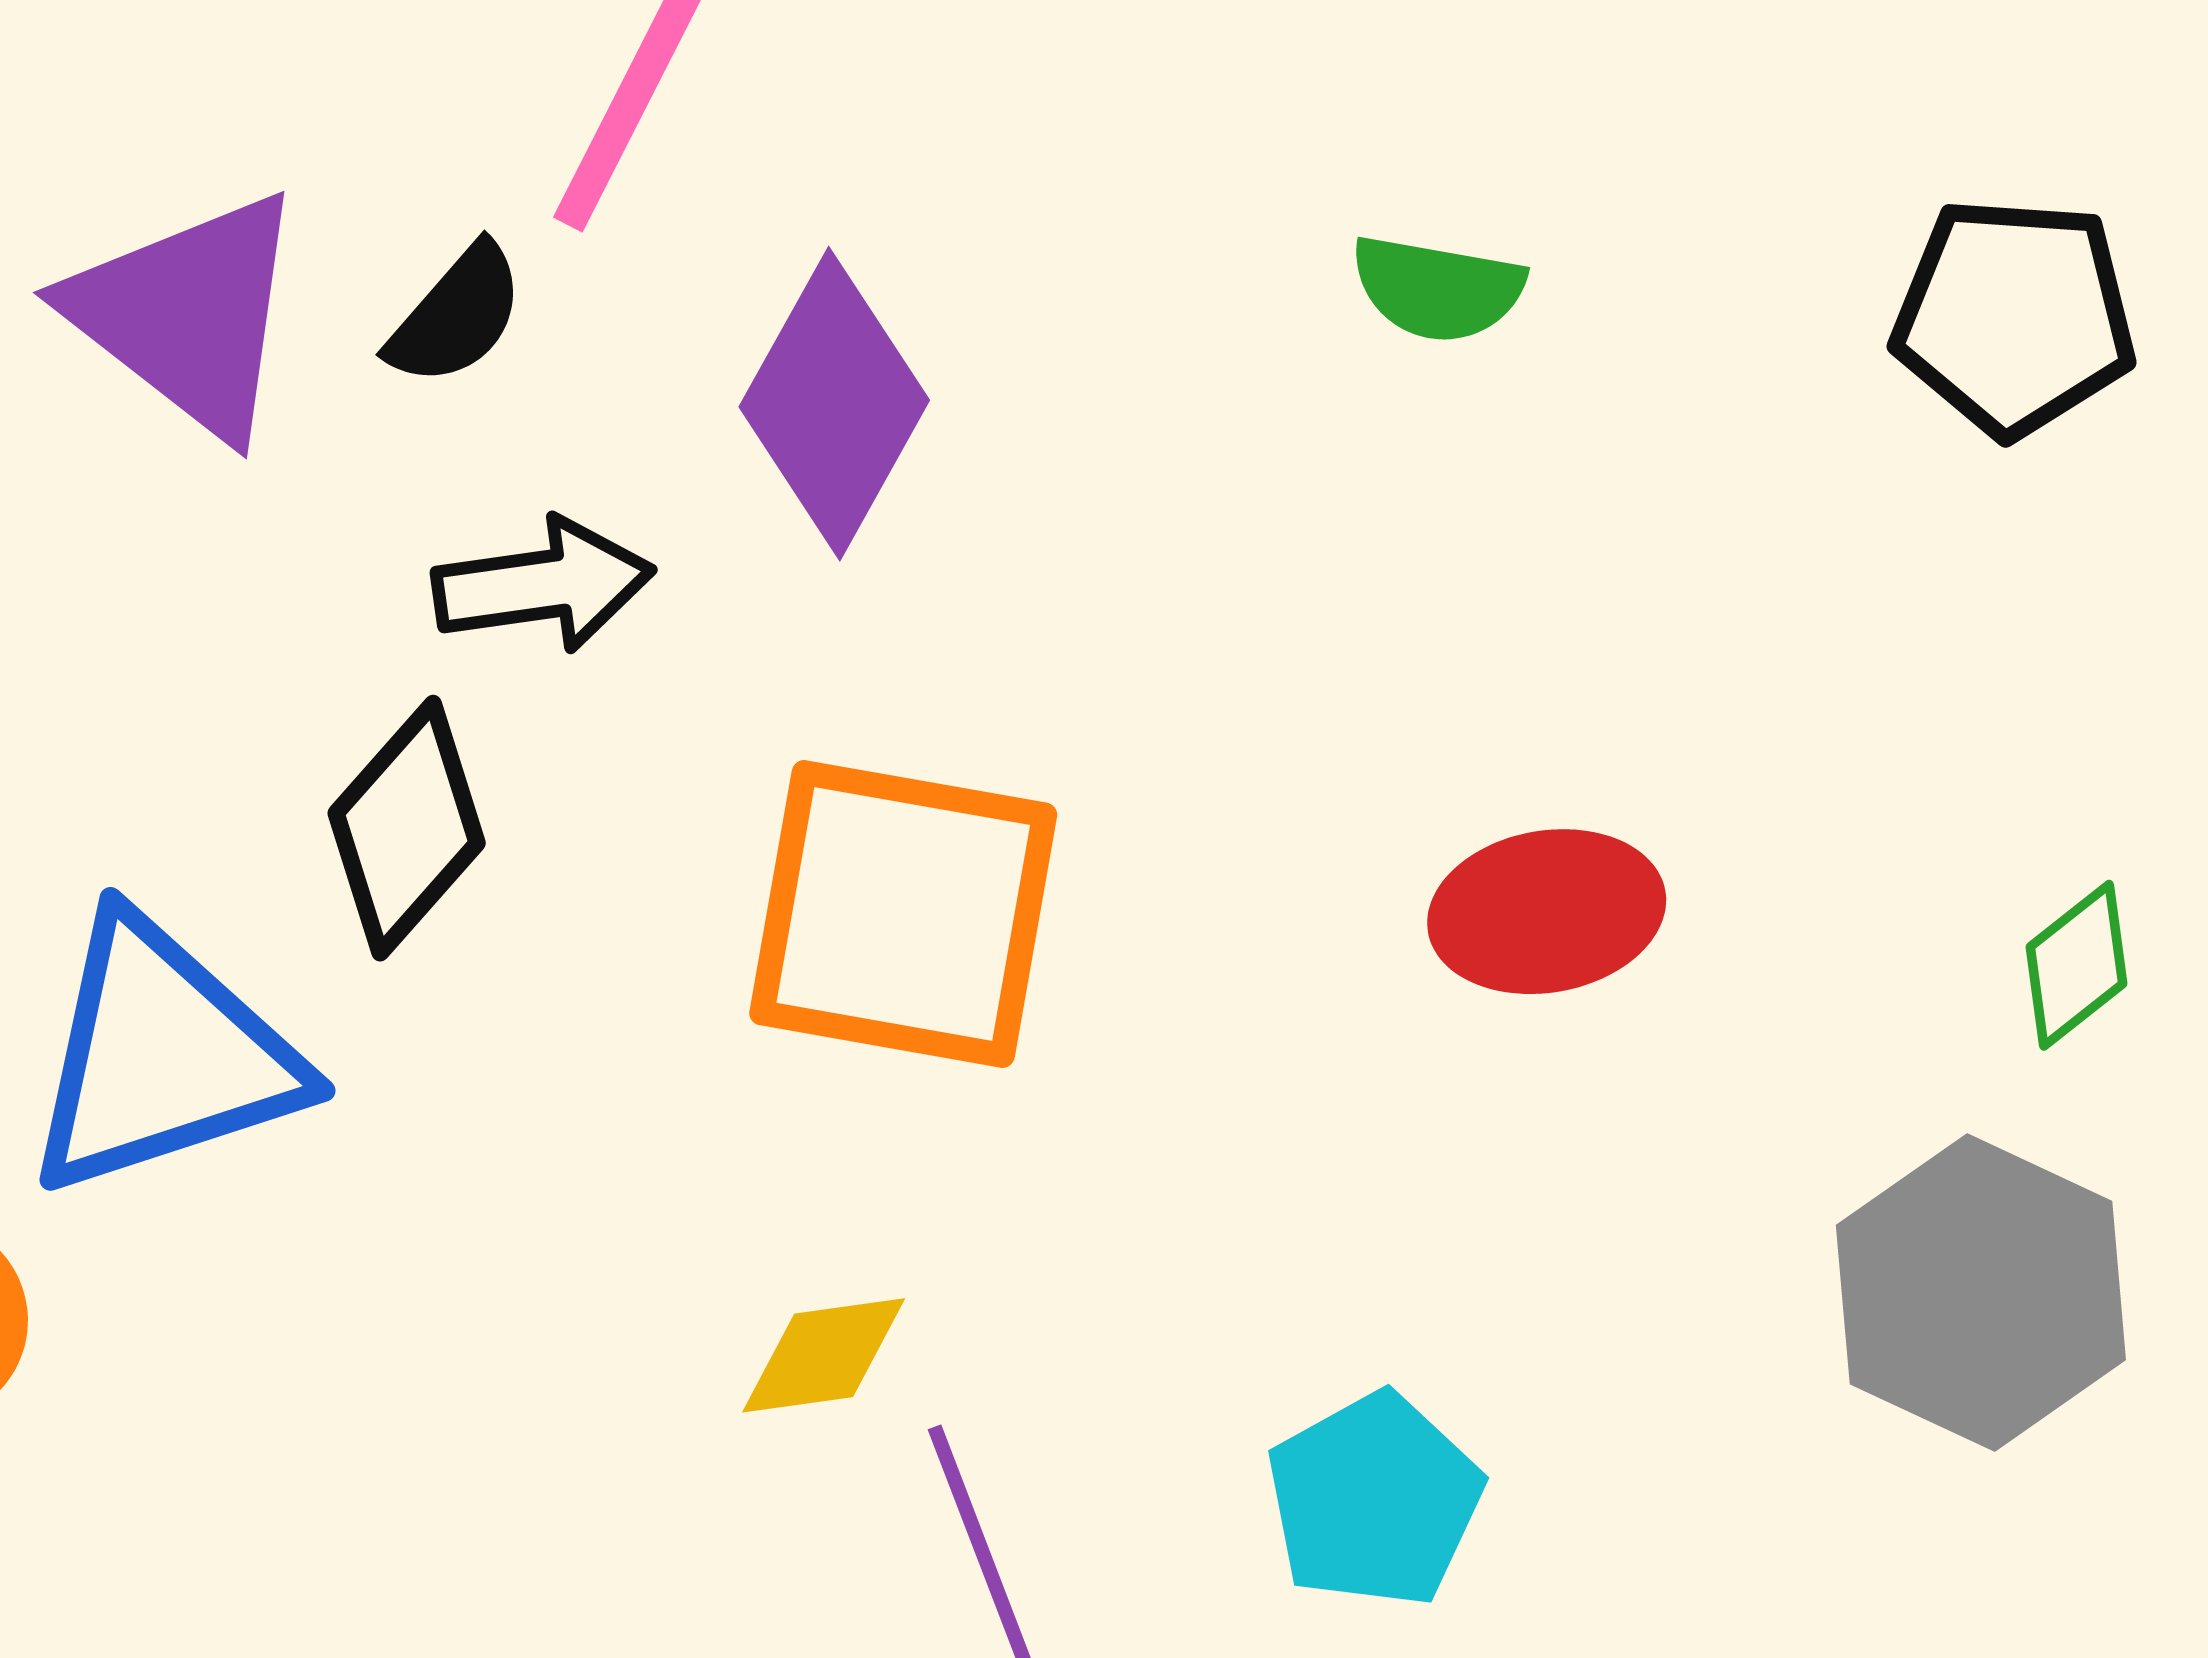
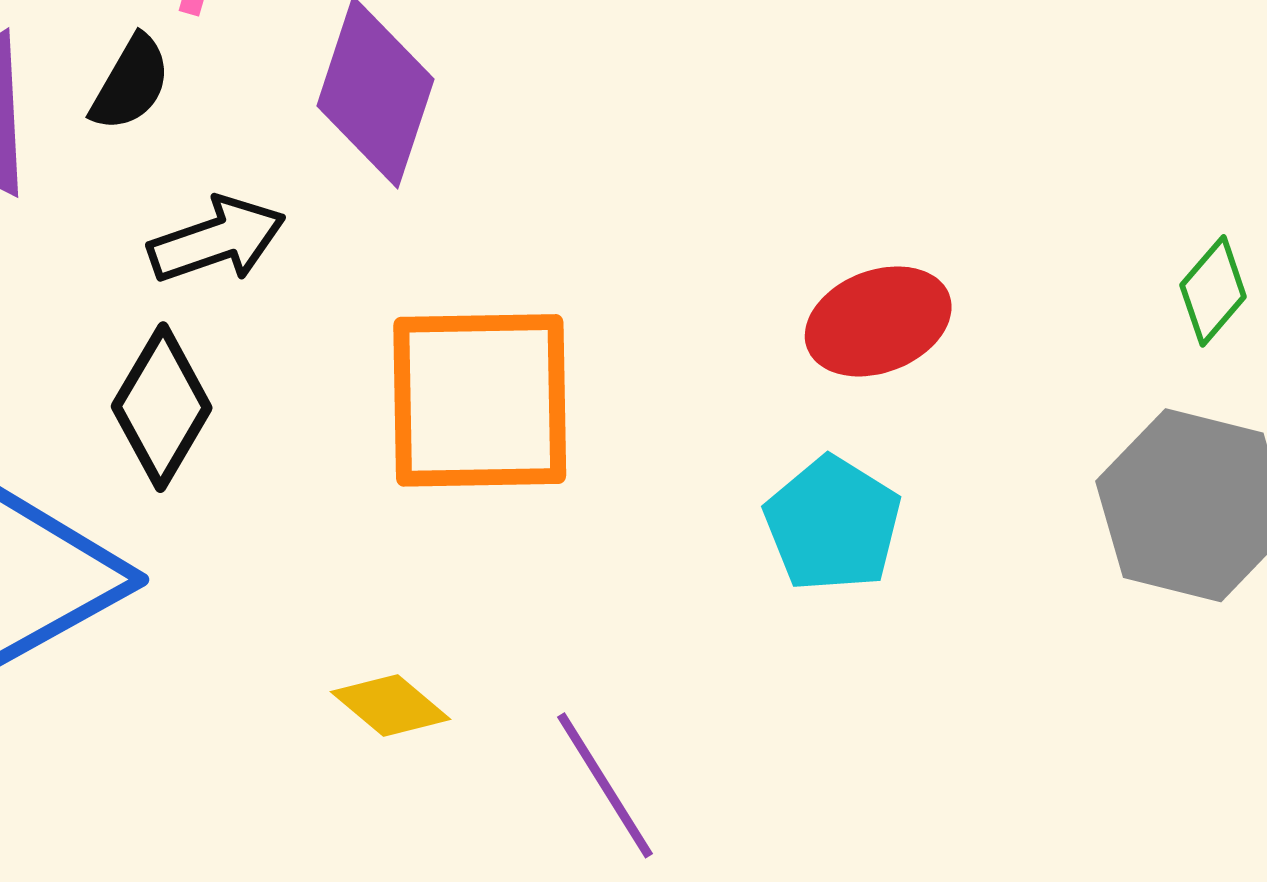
yellow diamond: (824, 1355) -> (391, 705), moved, turned 59
cyan pentagon: (1374, 1500) -> (833, 524), moved

